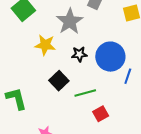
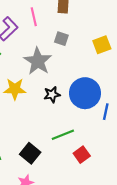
black square: (59, 81) -> (30, 153), moved

